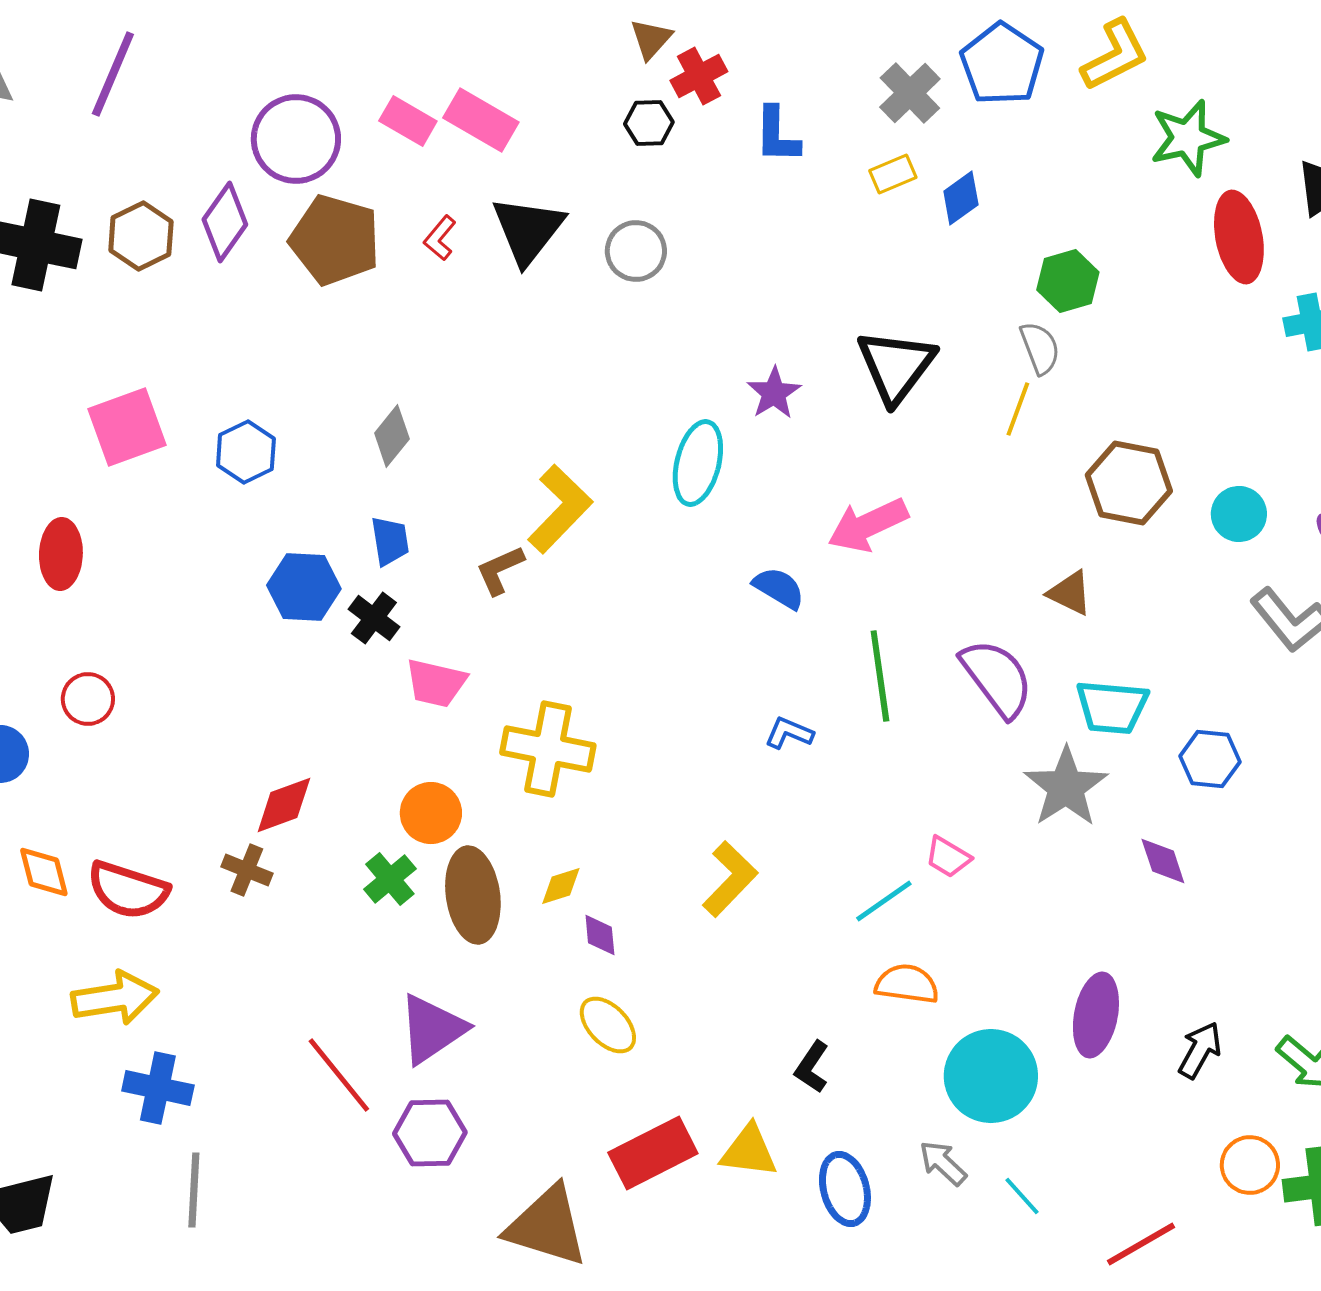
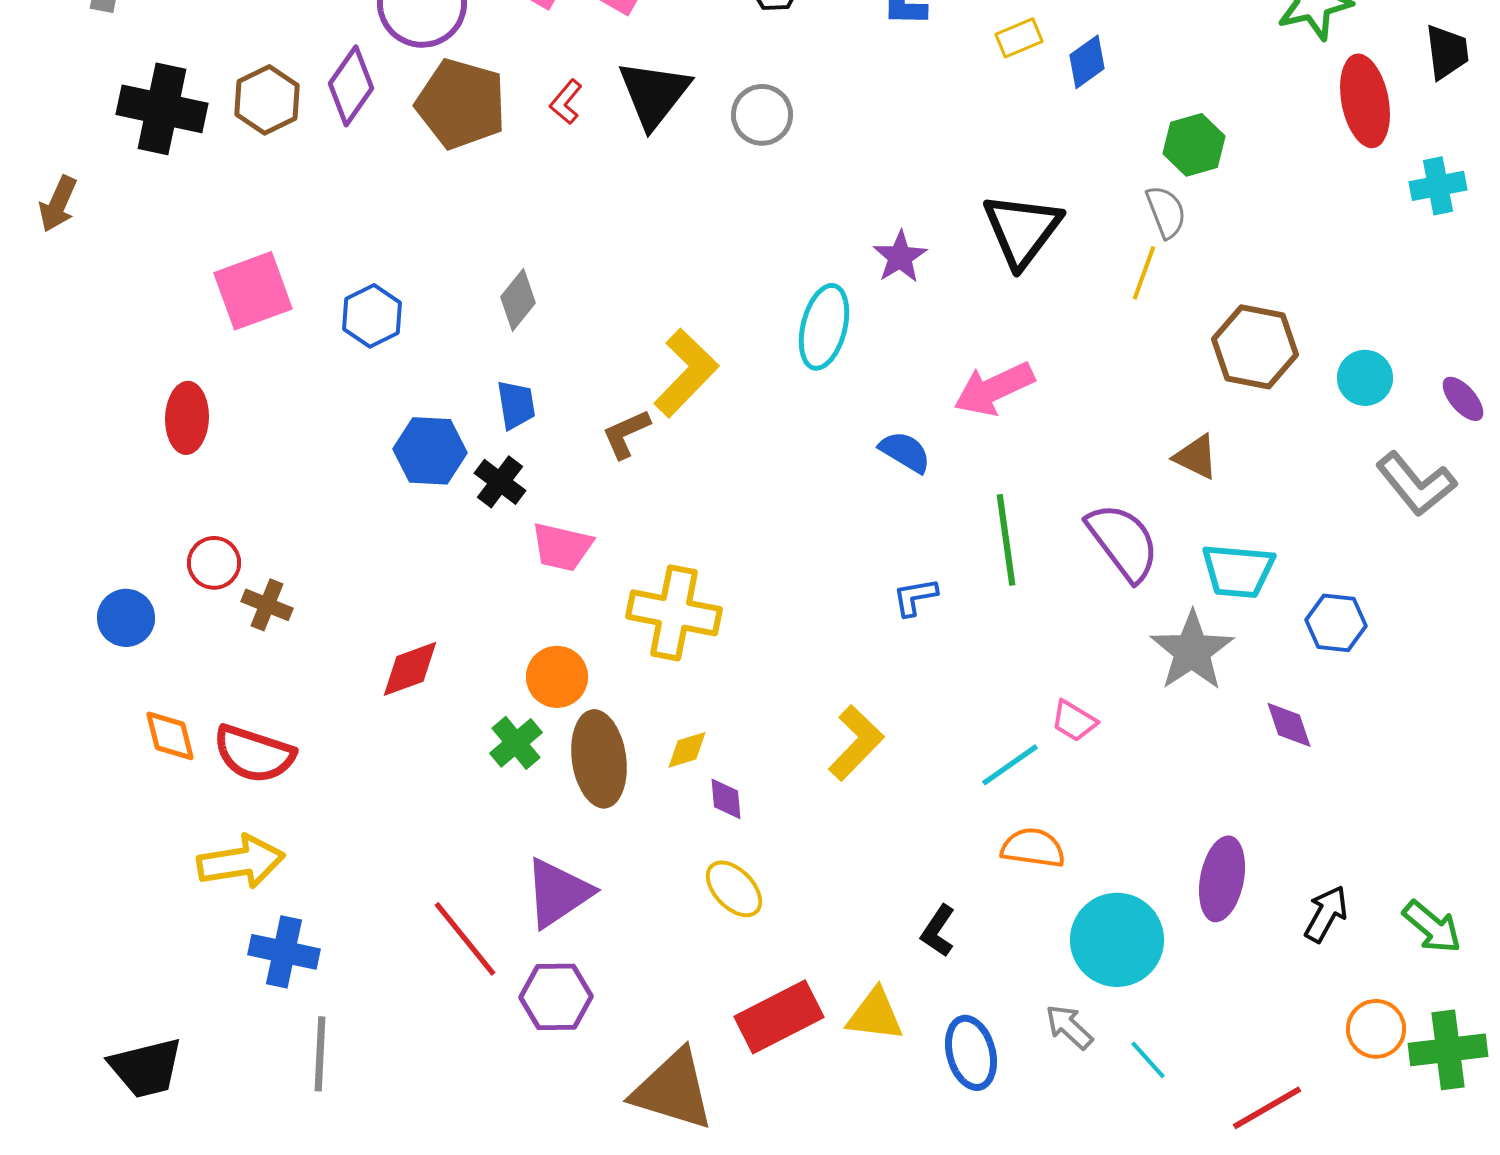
blue L-shape: (789, 733) -> (915, 597), turned -33
brown cross: (247, 870) -> (267, 605), moved

